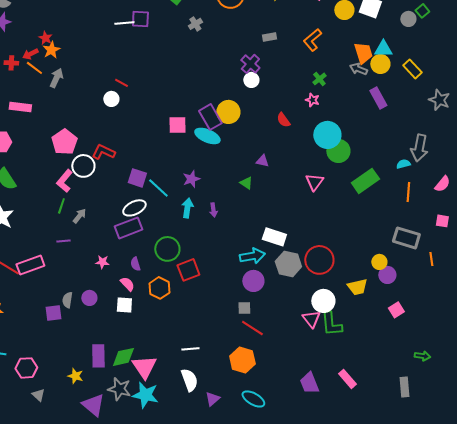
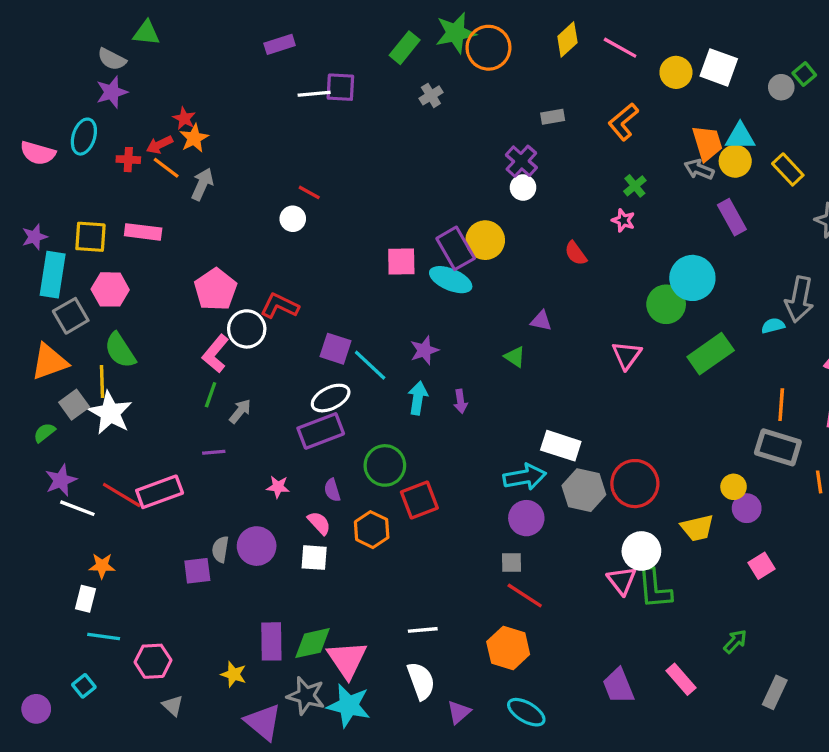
cyan circle: (327, 135) -> (692, 278), moved
orange line: (408, 192) -> (781, 405), moved
purple circle: (89, 298) -> (257, 546), size x1.5
green arrow: (422, 356) -> (735, 641), moved, turned -56
gray rectangle: (404, 387) -> (775, 692), turned 30

